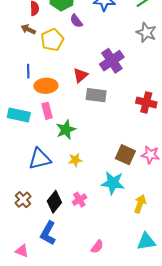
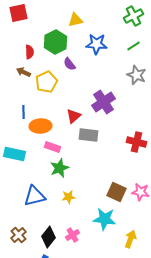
pink rectangle: (47, 111) -> (52, 147), moved, turned -56

